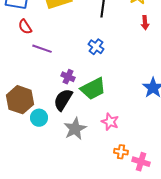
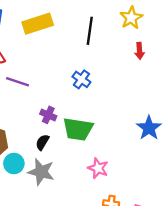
green trapezoid: (93, 89) -> (78, 129), turned 36
black semicircle: (63, 100) -> (42, 142), size x0.6
gray star: (75, 129) -> (41, 172), moved, turned -30

